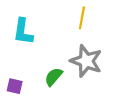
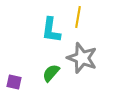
cyan L-shape: (23, 32) -> (51, 30), moved

